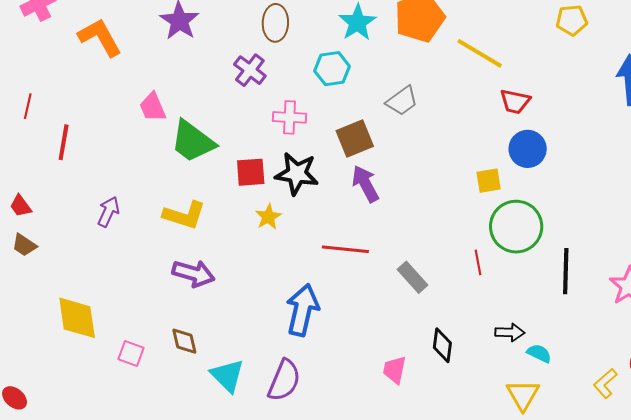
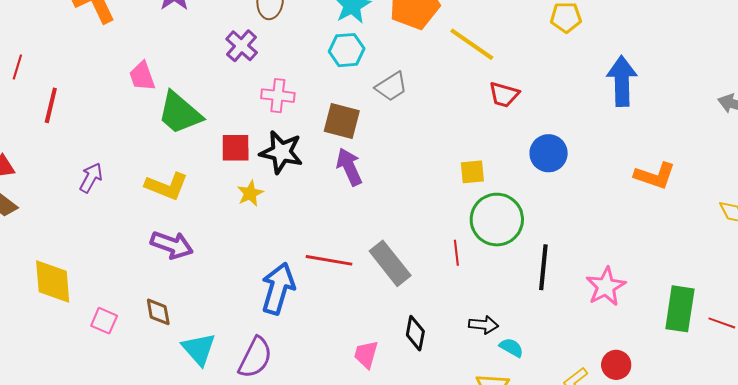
cyan hexagon: (332, 69) -> (347, 50), moved
brown square: (355, 138) -> (342, 121), turned 33
blue circle: (528, 149) -> (549, 153), moved
red line: (345, 249) -> (329, 260), moved
gray rectangle: (412, 277) -> (390, 263), size x1.4

